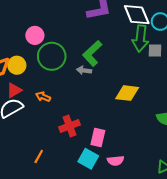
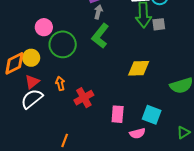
gray arrow: (84, 70) -> (98, 12), moved, turned 104
orange arrow: (43, 97) -> (60, 84), turned 64
red cross: (70, 126) -> (84, 98), moved
cyan square: (88, 159) -> (152, 115), moved

